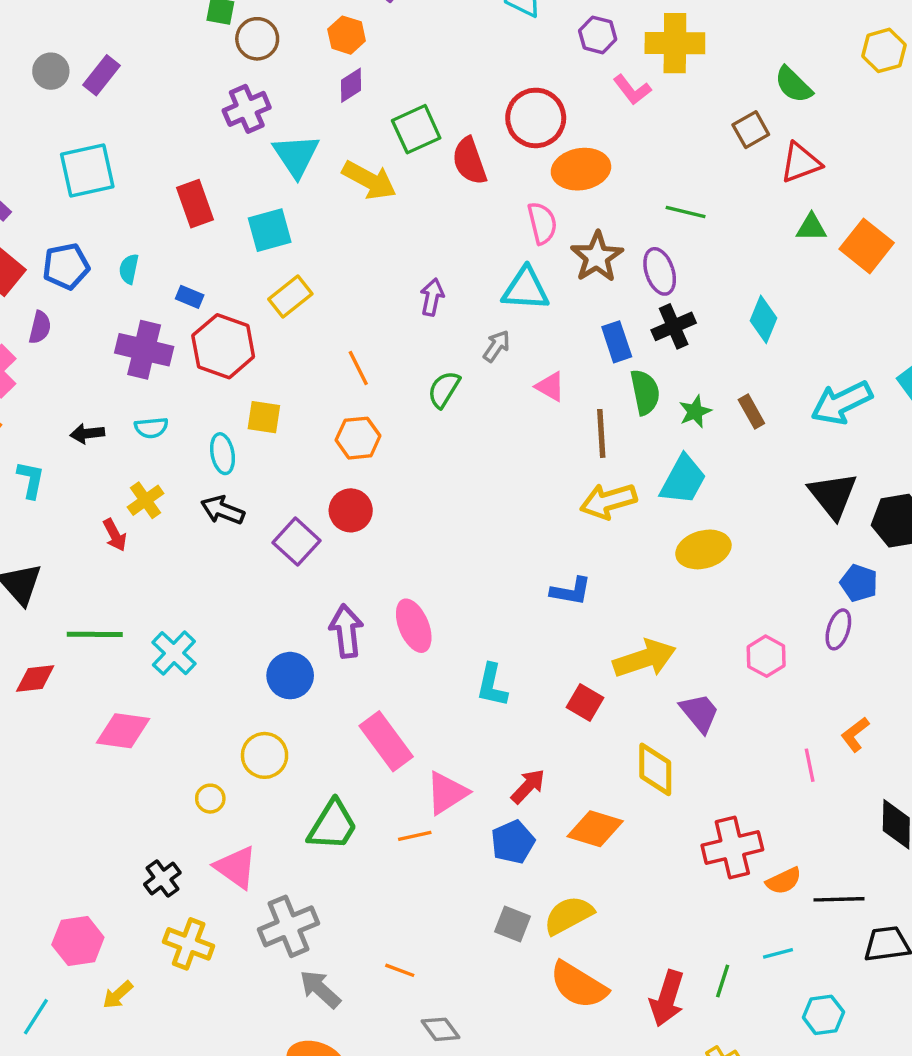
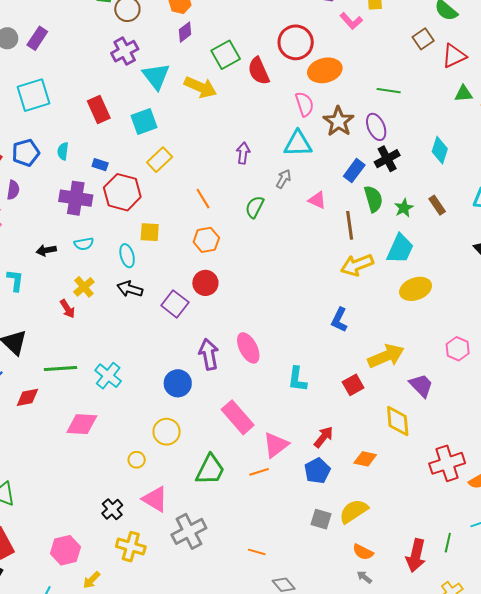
blue rectangle: (617, 342) -> (354, 171), turned 60
blue L-shape: (571, 591) -> (339, 320), turned 110
red square: (585, 703) -> (353, 385), turned 35
orange diamond: (595, 829) -> (365, 459), size x0.7
orange semicircle: (579, 985) -> (363, 552), size x0.6
gray arrow: (320, 989) -> (364, 577), moved, size x0.6

